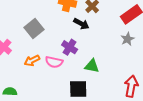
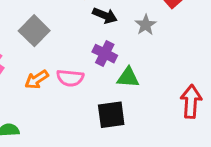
gray star: (127, 39) -> (146, 25), moved
purple cross: (70, 47) -> (105, 54), moved

